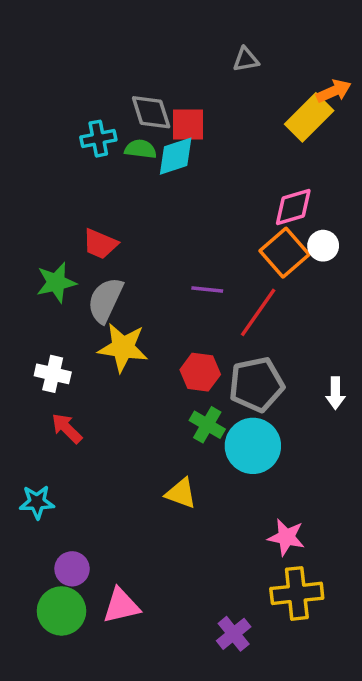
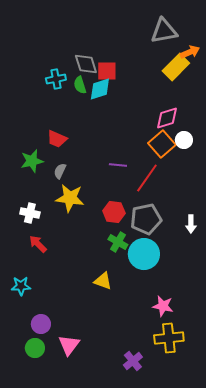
gray triangle: (246, 60) -> (164, 31), moved, size x1.8
green semicircle: (141, 149) -> (80, 85), turned -114
gray semicircle: (105, 300) -> (60, 171), size x0.6
pink triangle: (121, 606) -> (69, 345), turned -40
green circle: (61, 611) -> (35, 348), size x0.7

